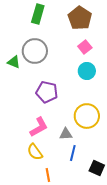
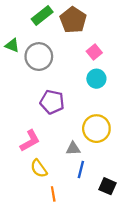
green rectangle: (38, 14) -> (42, 15), turned 36
brown pentagon: (80, 18) -> (73, 20), moved
green triangle: (14, 62) -> (12, 45), moved
pink L-shape: (39, 127) -> (30, 141), moved

